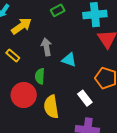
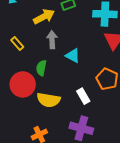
yellow arrow: (21, 26) -> (44, 17), moved
yellow semicircle: (51, 107) -> (49, 100), turned -80

